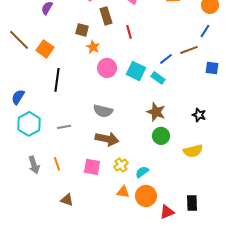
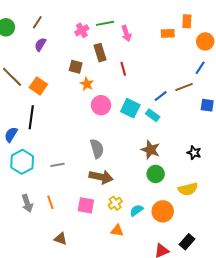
black line: (57, 80) -> (31, 117), moved
gray semicircle: (103, 111) -> (97, 149), turned -120
orange circle: (146, 196) -> (163, 211), moved
black rectangle: (192, 203) -> (187, 242), turned 42

